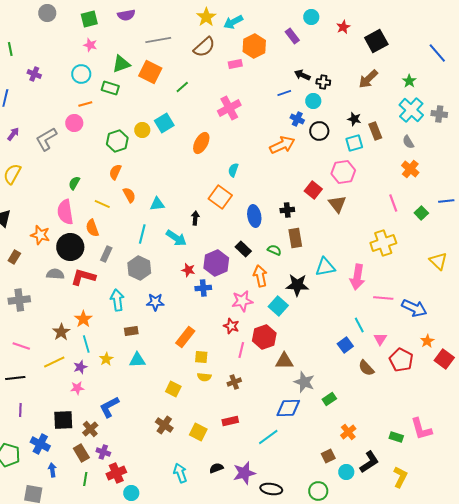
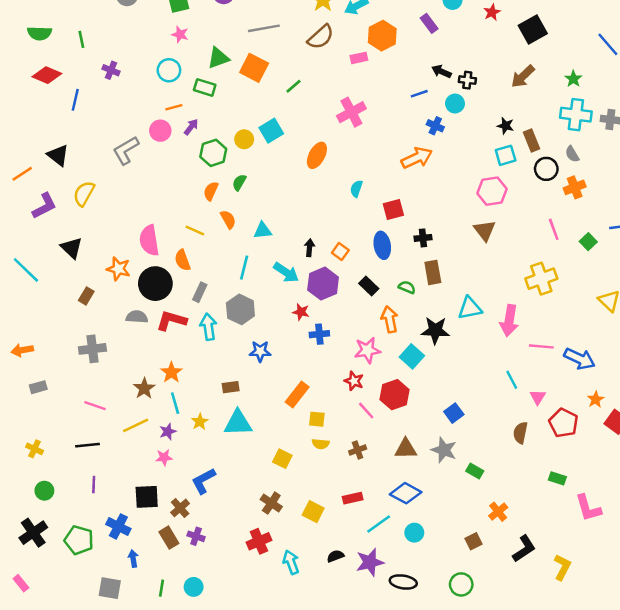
cyan cross: (411, 110) -> (576, 115), turned -35
black circle: (319, 131) -> (546, 169), moved
purple arrow: (13, 134) -> (191, 127), moved
orange cross: (410, 169) -> (575, 187), turned 30
green semicircle: (74, 183) -> (239, 182), moved
red square: (313, 190) -> (393, 210), moved, turned 36
orange square: (220, 197) -> (340, 251), moved, size x0.6
purple hexagon: (216, 263) -> (323, 284), moved
cyan arrow: (117, 300) -> (208, 327), moved
blue square: (345, 345) -> (454, 413), moved
pink line: (241, 350) -> (366, 411), turned -56
cyan triangle: (137, 360) -> (238, 423), size x1.4
brown triangle: (284, 361) -> (406, 449), moved
brown semicircle: (366, 368) -> (520, 433), turned 54
green rectangle: (329, 399) -> (475, 471), turned 64
blue diamond: (288, 408) -> (406, 493), moved, turned 30
cyan line: (268, 437) -> (379, 524), moved
green rectangle: (396, 437) -> (557, 478), moved
cyan circle: (346, 472) -> (414, 533), moved
red cross: (116, 473) -> (259, 541), moved
green line: (85, 479) -> (162, 588), moved
cyan circle: (131, 493) -> (194, 587), moved

